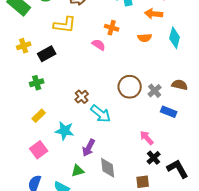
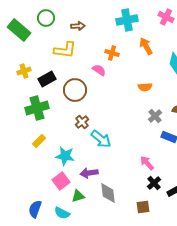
orange arrow: (154, 14) -> (146, 46), moved, turned 54
orange semicircle: (145, 38) -> (145, 87), moved
green cross: (37, 83) -> (37, 108), size x1.6
brown circle: (130, 87) -> (75, 90), moved
purple arrow: (89, 148) -> (89, 173), turned 54
pink square: (39, 150) -> (61, 181), moved

